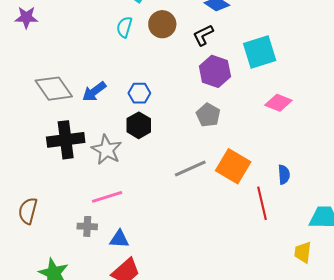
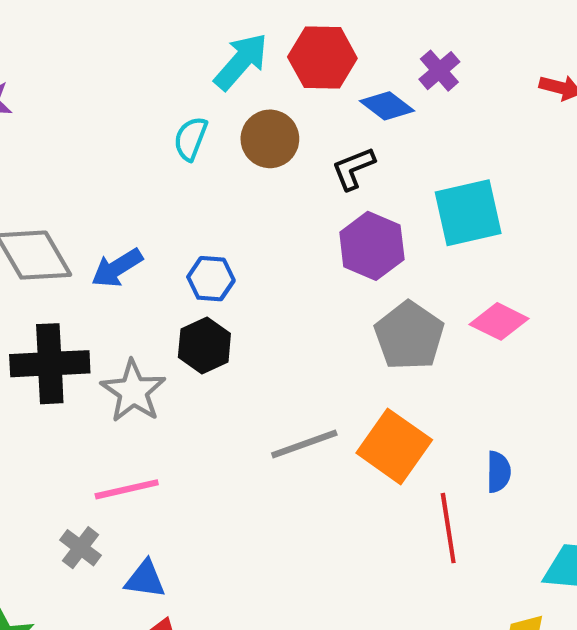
gray pentagon: (208, 115) -> (409, 336), moved, size x1.4
gray cross: (87, 226) -> (80, 548), turned 30

